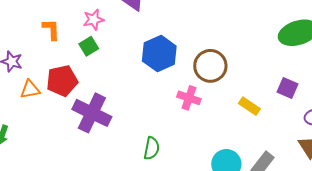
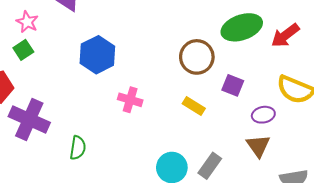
pink star: (93, 20) -> (27, 22), turned -30
brown circle: (210, 66) -> (197, 57), moved
green semicircle: (152, 148) -> (78, 148), moved

